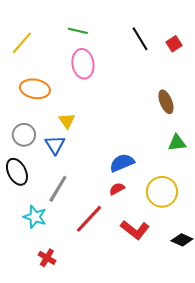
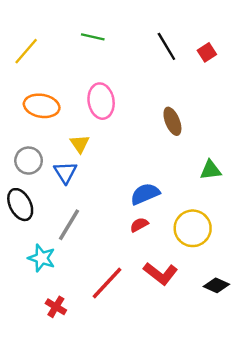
pink ellipse: (83, 64) -> (101, 101), moved
brown ellipse: (166, 102) -> (172, 121), moved
red line: (89, 219) -> (107, 283), moved

